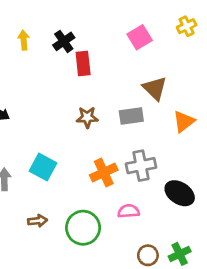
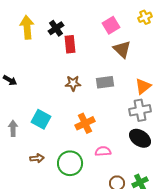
yellow arrow: (24, 40) -> (27, 27), size x1.6
brown triangle: (155, 88) -> (122, 49), moved
gray cross: (141, 166) -> (140, 110), moved

